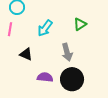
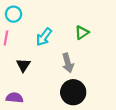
black triangle: (26, 54) -> (23, 65), turned 40
purple semicircle: (45, 77) -> (15, 98), moved

